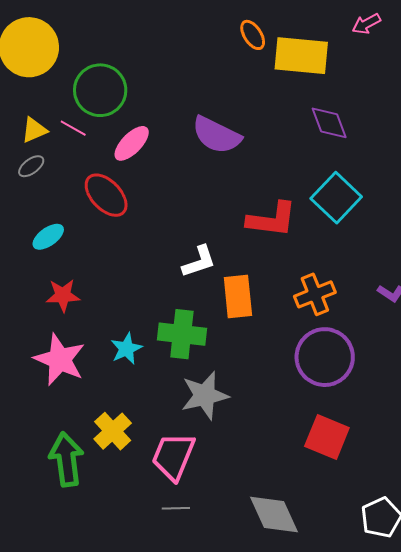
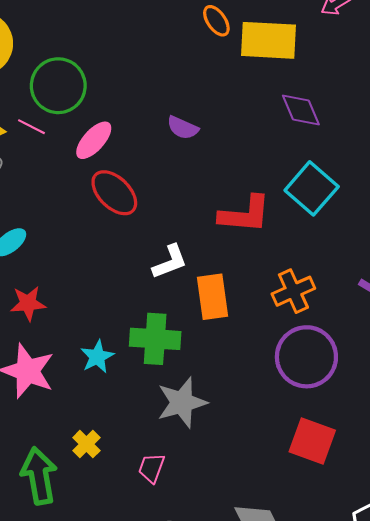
purple semicircle: (216, 135) -> (183, 128), size x0.6
red ellipse: (106, 195) -> (114, 193), moved
yellow cross: (113, 431) -> (86, 444), size x0.7
pink trapezoid: (173, 456) -> (152, 468), size x0.6

